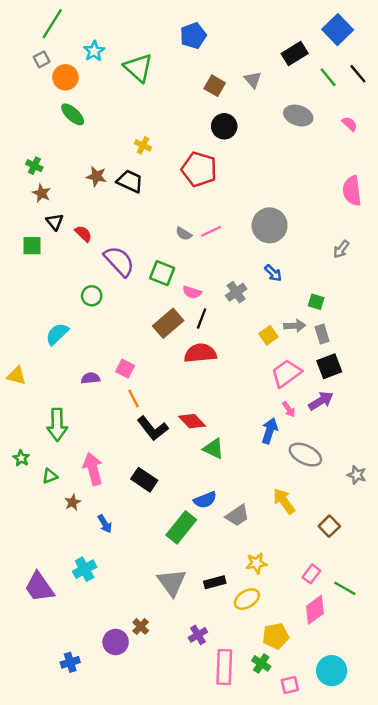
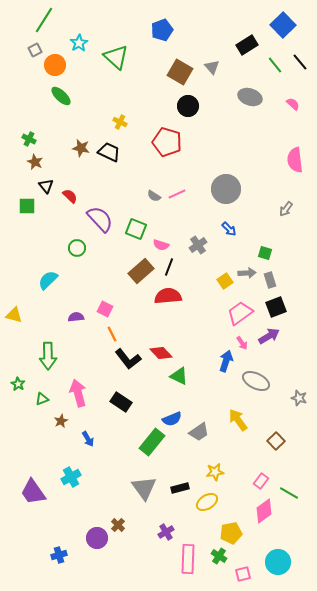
brown square: (215, 86) -> (180, 72), size x1.4

